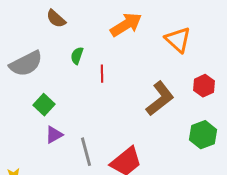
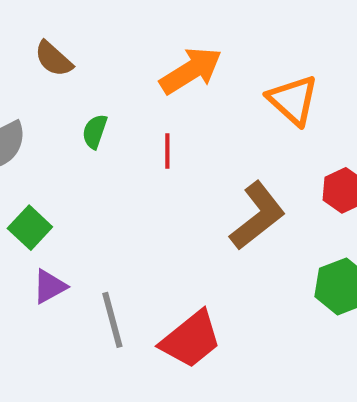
red line: (102, 74) -> (167, 151), moved

